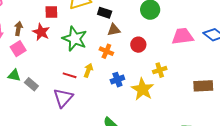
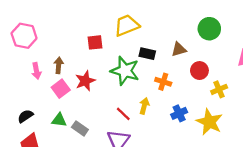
black rectangle: (105, 13) -> (147, 54), moved
brown triangle: (114, 30) -> (179, 49), moved
red star: (41, 32) -> (85, 81), moved, turned 30
yellow cross: (160, 70) -> (219, 89), moved
red line: (70, 75) -> (123, 114), turned 32

